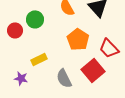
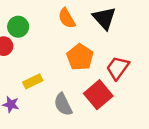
green circle: (35, 19) -> (18, 27), moved
red trapezoid: (109, 48) -> (118, 68), turned 80

